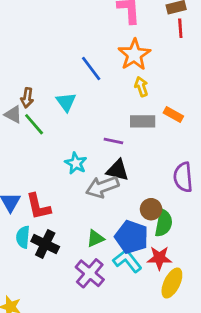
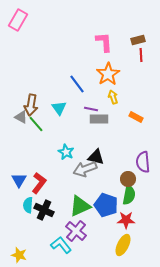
brown arrow: (27, 98) -> (31, 105), size x1.5
gray rectangle: (143, 121) -> (99, 119), moved
purple line: (113, 141) -> (91, 109), moved
red L-shape: (38, 206) -> (39, 183), turned -130
brown circle: (151, 209) -> (128, 179), moved
green triangle: (95, 238) -> (80, 206), size x1.6
cyan L-shape: (127, 261) -> (61, 245), moved
yellow ellipse: (172, 283) -> (123, 245), moved

